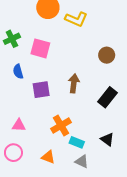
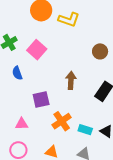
pink square: (40, 48) -> (37, 50), turned 30
purple square: (41, 90) -> (41, 99), moved
cyan rectangle: (77, 142) -> (85, 130), moved

